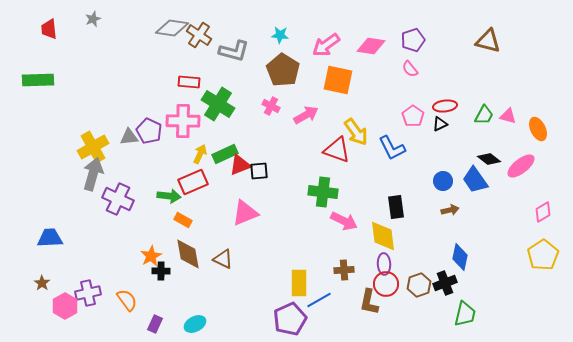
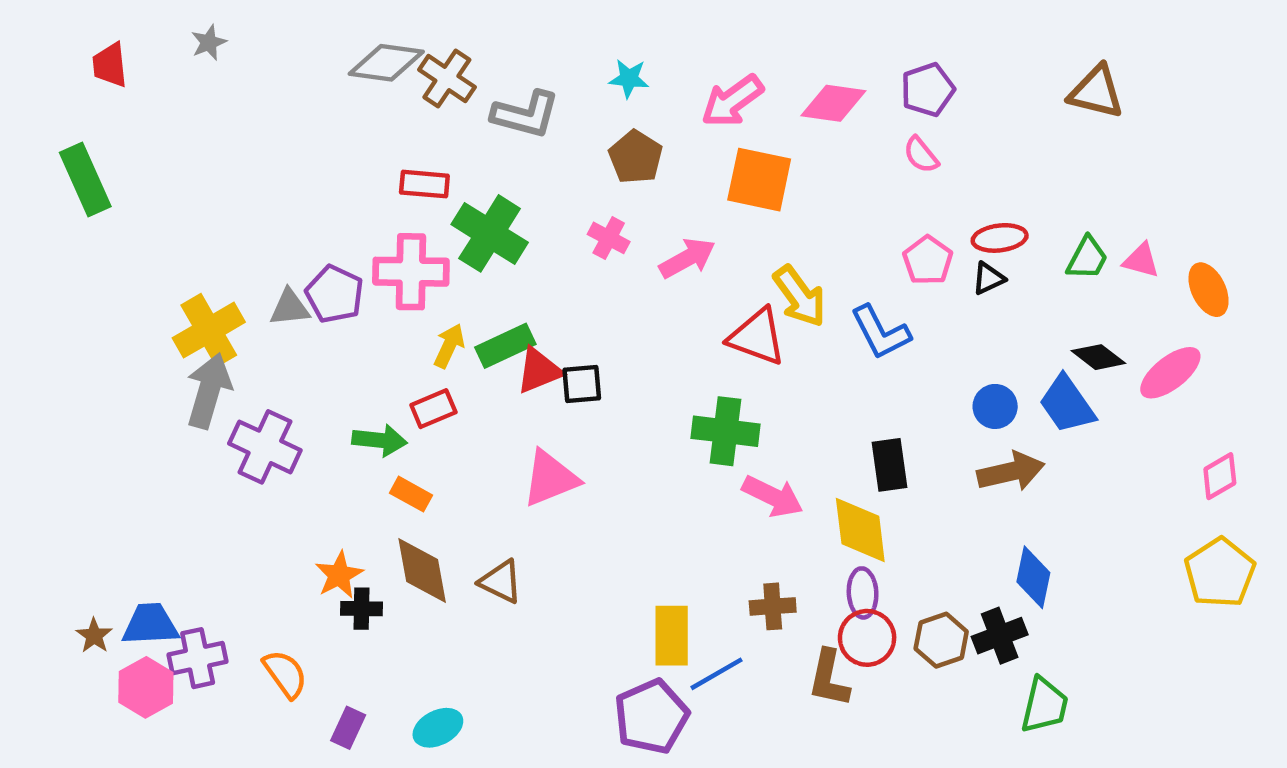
brown pentagon: (283, 70) -> (636, 157), size x0.7
green rectangle: (38, 80) -> (85, 180), turned 68
red rectangle: (193, 182) -> (433, 409), size x0.7
brown arrow: (450, 210) -> (1011, 472), size x1.6
blue trapezoid: (50, 238) -> (150, 624), moved

